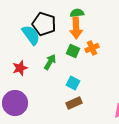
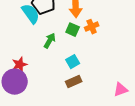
red star: (20, 68) -> (20, 65), moved
cyan square: (73, 83) -> (73, 62), turned 32

